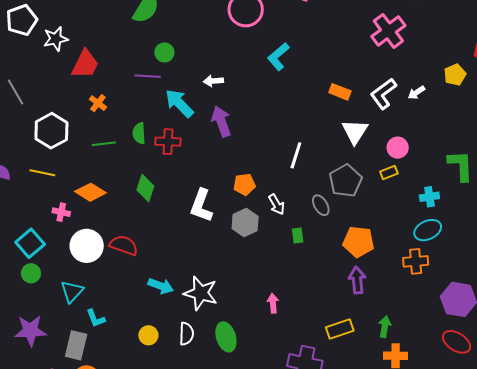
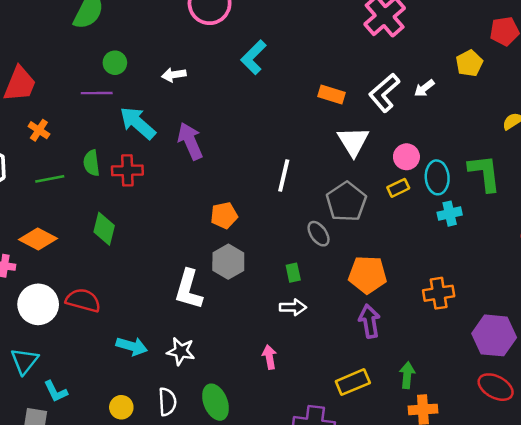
white arrow: (213, 81) -> (174, 75), moved
white arrow: (276, 204) -> (293, 307), moved, turned -55
white L-shape: (201, 206) -> (189, 289), moved
cyan ellipse: (428, 230) -> (437, 177), moved, turned -64
white star: (201, 293) -> (181, 351), size x0.7

